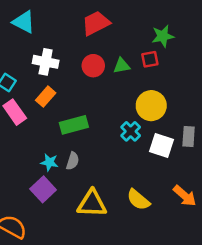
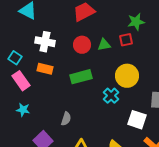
orange rectangle: (46, 97) -> (45, 69), turned 63
green rectangle: (74, 125) -> (81, 77), moved
white square: (162, 146) -> (137, 120), moved
cyan star: (49, 162) -> (23, 110), moved

